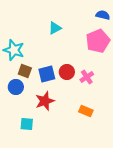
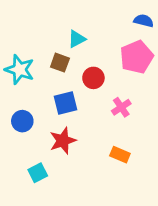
brown square: (25, 71) -> (60, 63), moved
red circle: (67, 72) -> (93, 78), moved
cyan square: (27, 124) -> (38, 173), turned -32

